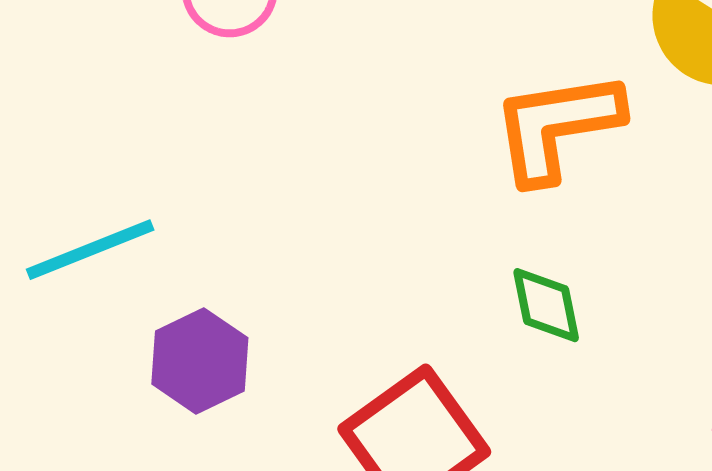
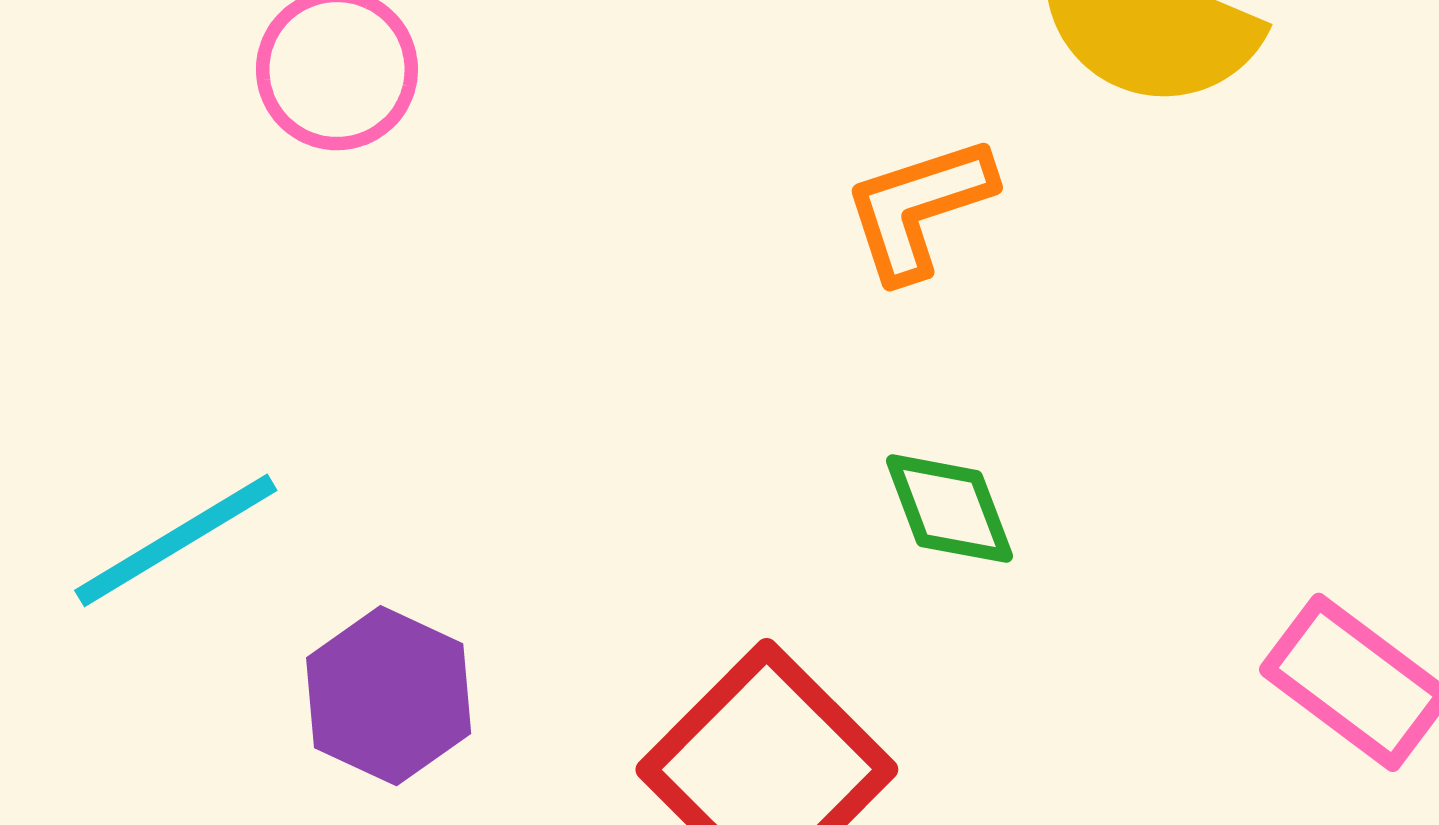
orange L-shape: (557, 126) -> (919, 208), size x0.7

